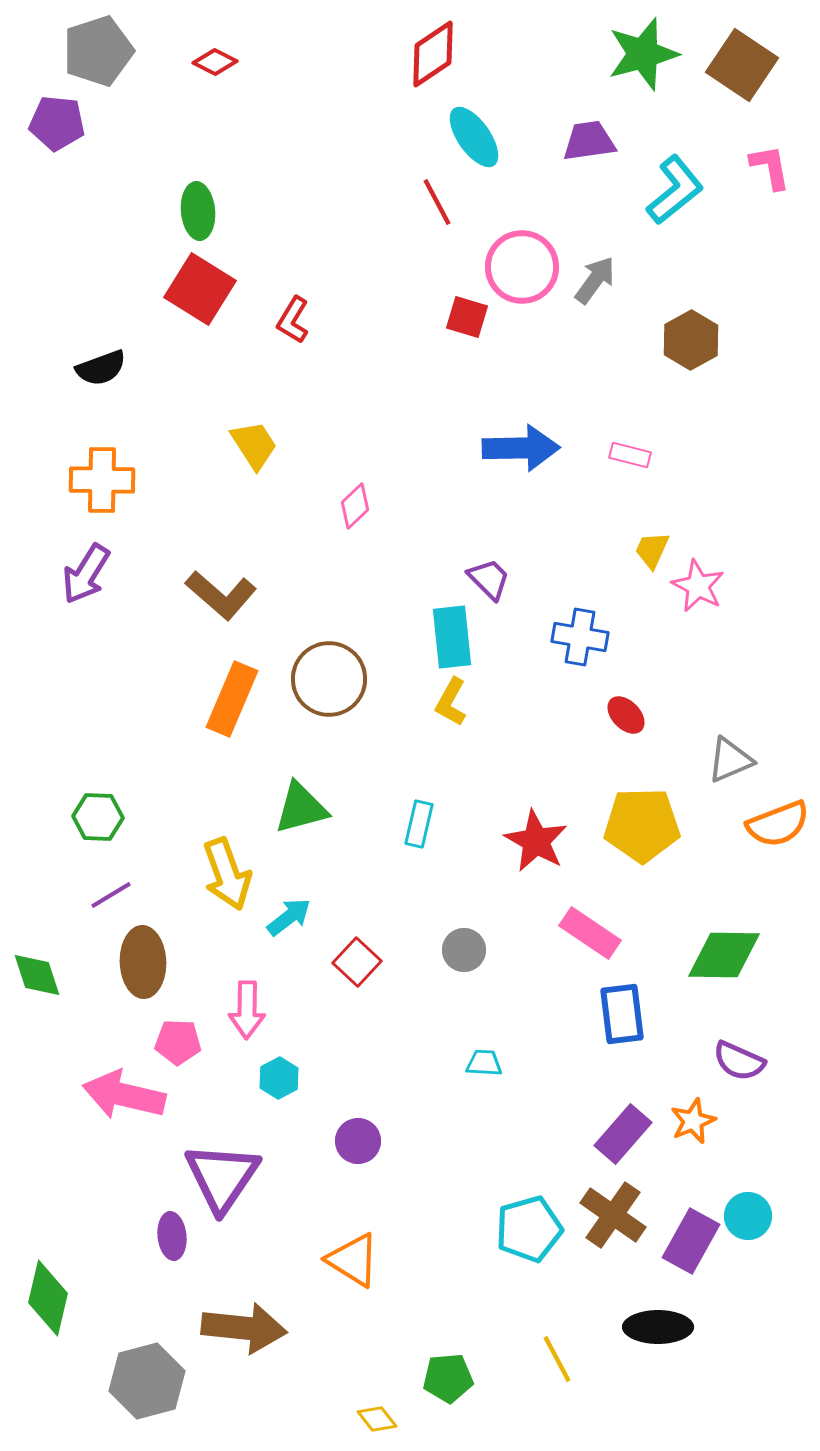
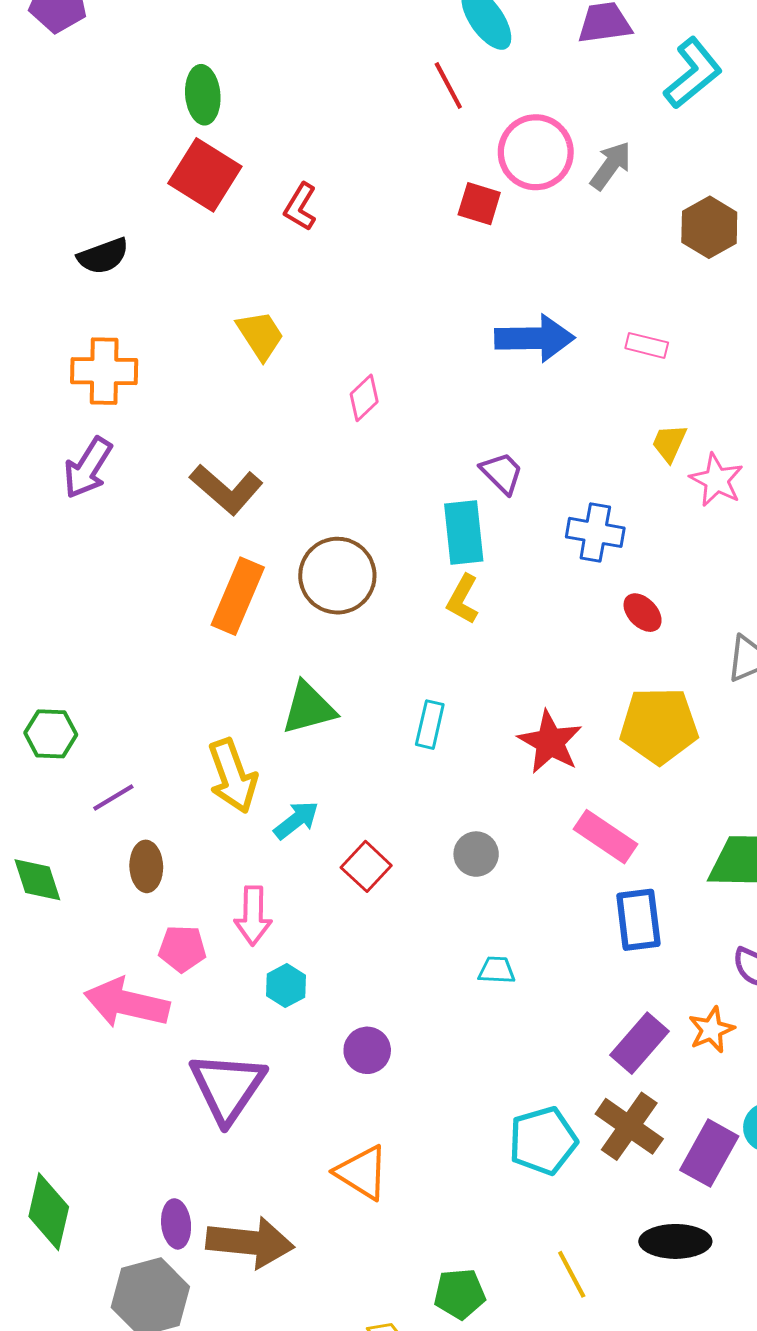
green hexagon: (98, 817) -> (51, 734), moved
brown ellipse: (143, 962) -> (146, 866), size x0.7
purple ellipse: (172, 1236) -> (176, 1224), moved

